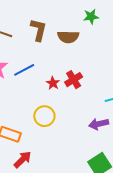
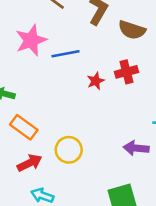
red cross: (74, 80) -> (126, 72), moved
yellow circle: (44, 116) -> (69, 150), moved

